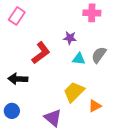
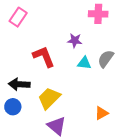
red L-shape: (41, 53) -> (44, 57), turned -75
yellow trapezoid: (74, 92) -> (49, 98), moved
blue circle: (12, 111) -> (13, 107), moved

